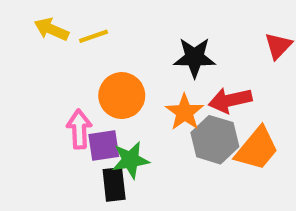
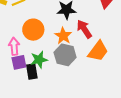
red arrow: (230, 100) -> (84, 29), turned 72
gray hexagon: (215, 140) -> (65, 55), moved
purple square: (104, 145) -> (19, 62), moved

